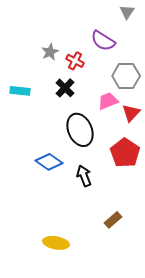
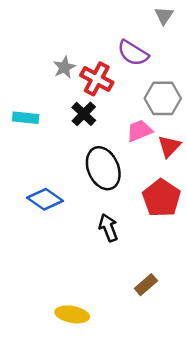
red cross: (75, 61) -> (97, 79), size x1.4
blue diamond: (49, 162) -> (45, 199), moved

